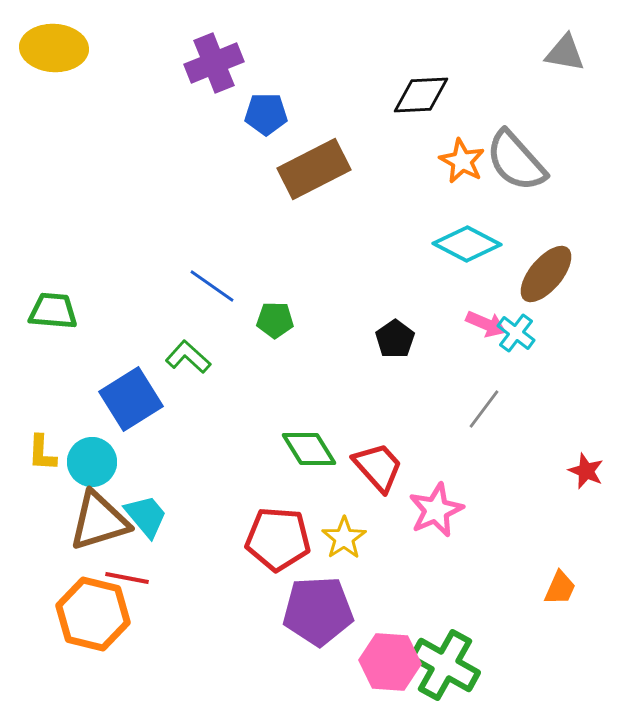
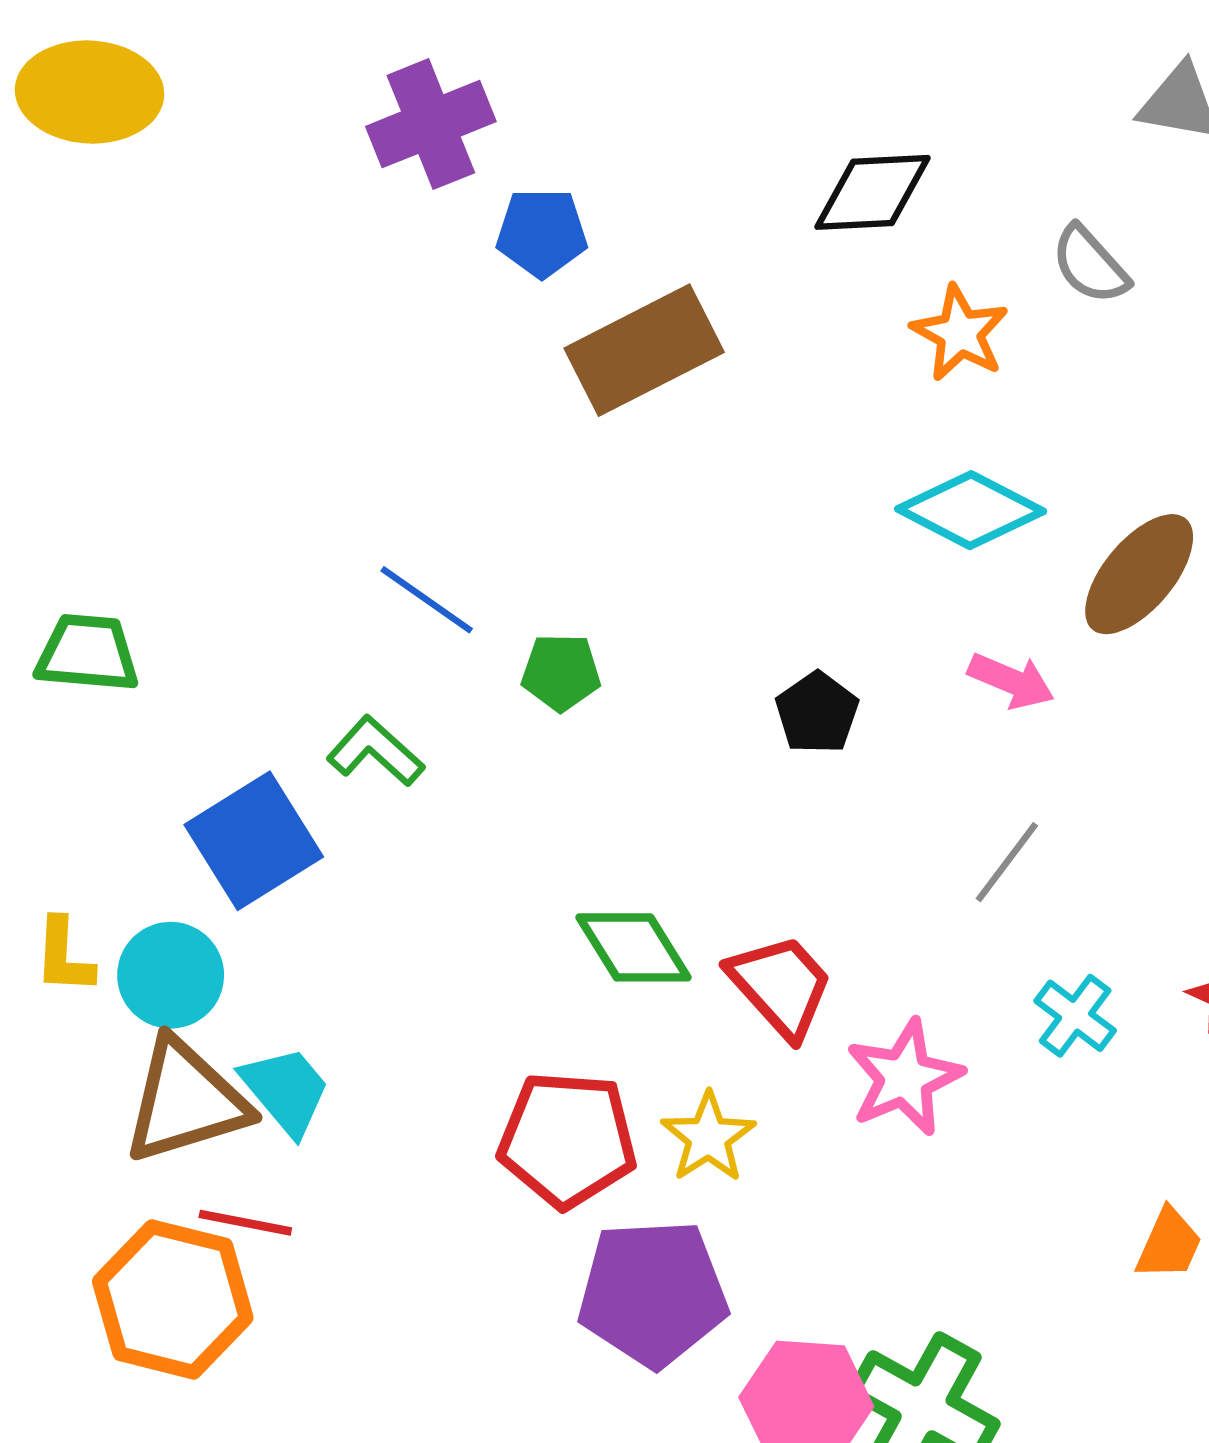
gray semicircle: (516, 161) -> (1090, 265), moved, size x0.6
cyan cross: (516, 333) -> (1075, 1016), moved

